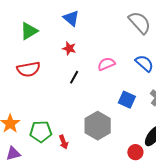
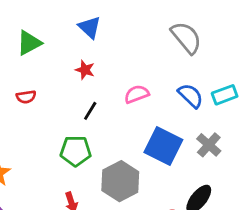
red semicircle: (29, 69) -> (26, 97), size x0.6
blue square: (127, 100) -> (163, 146), size x1.5
green pentagon: (41, 132) -> (76, 151), moved

